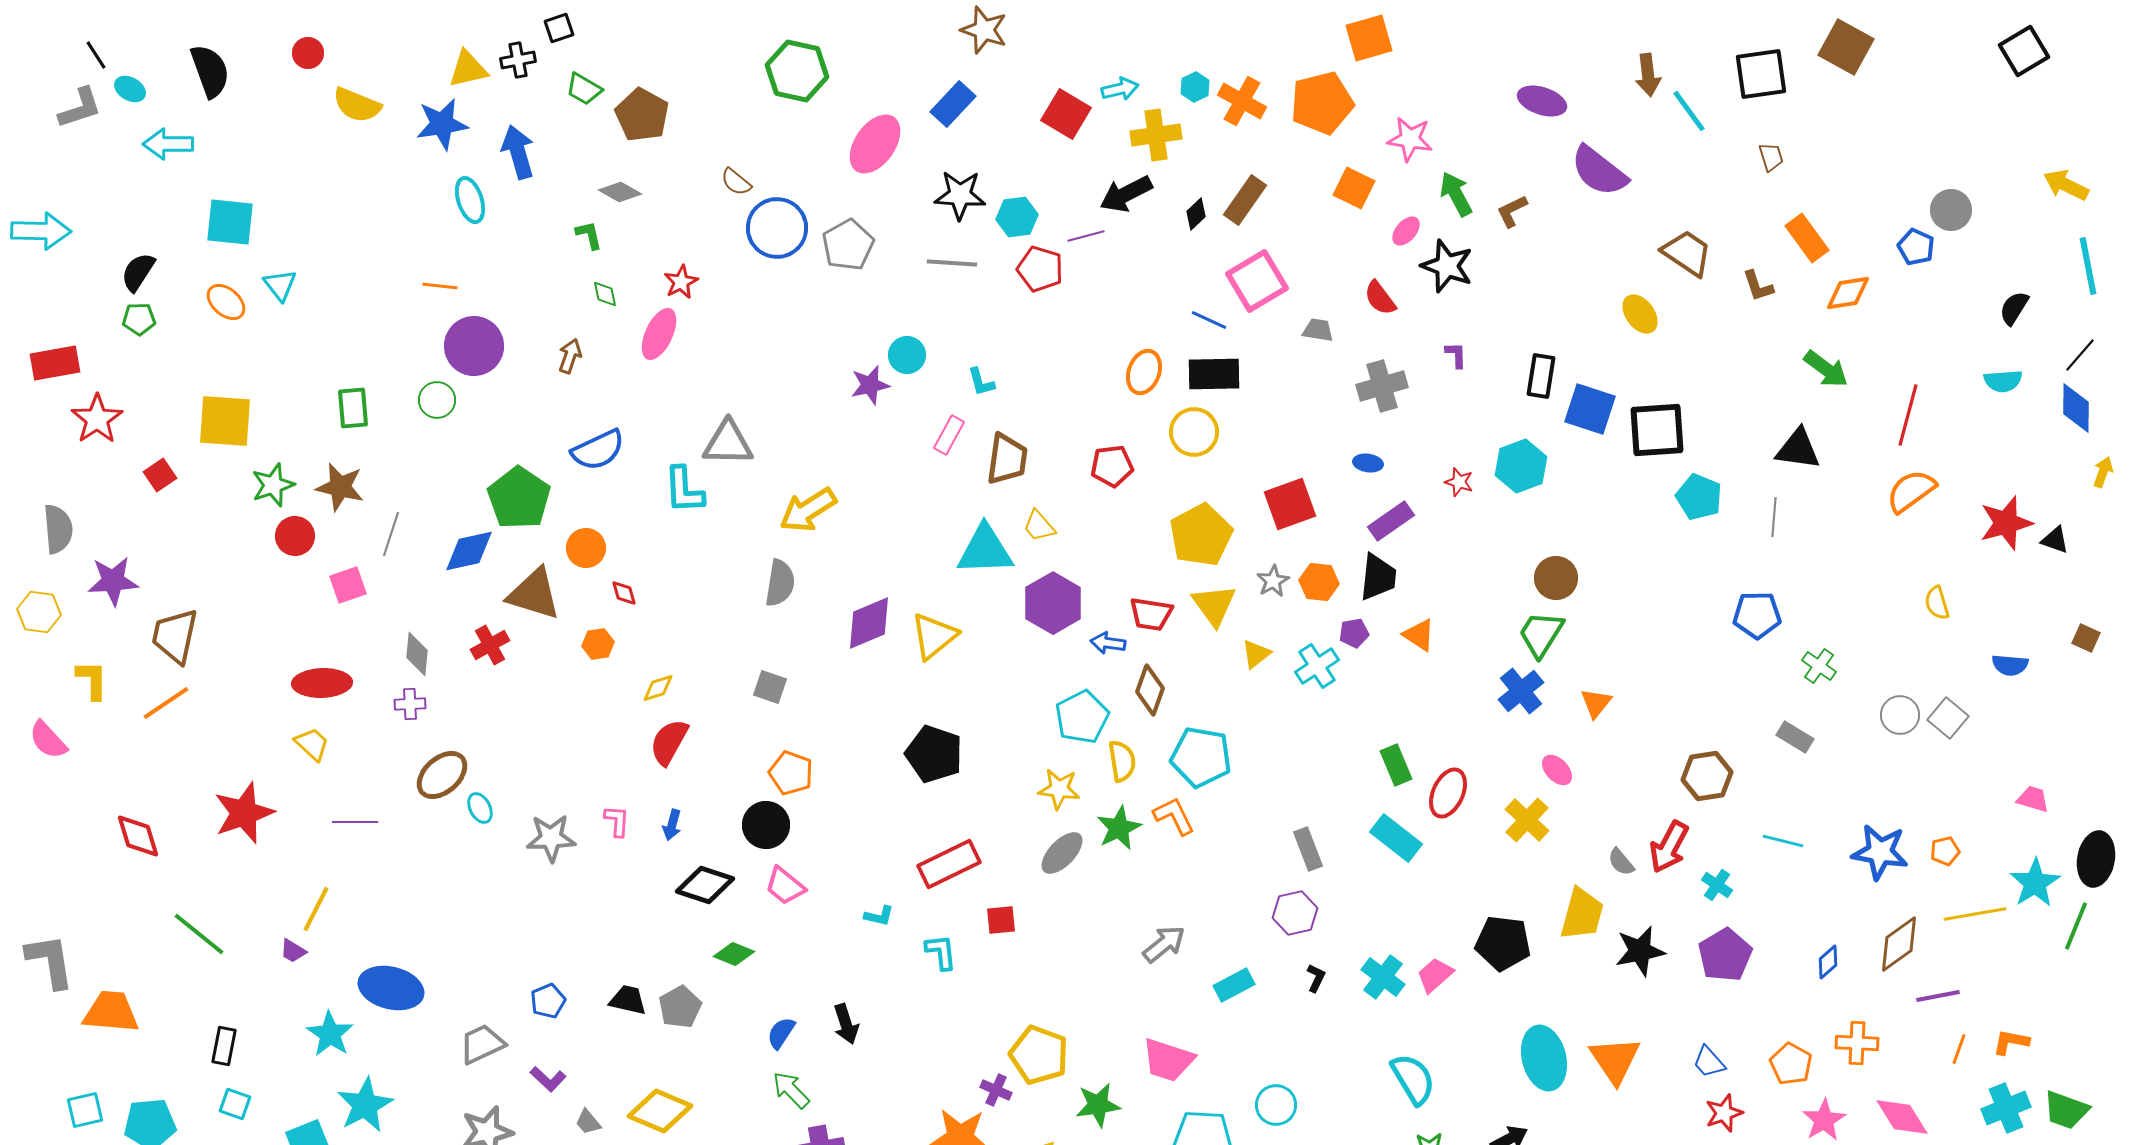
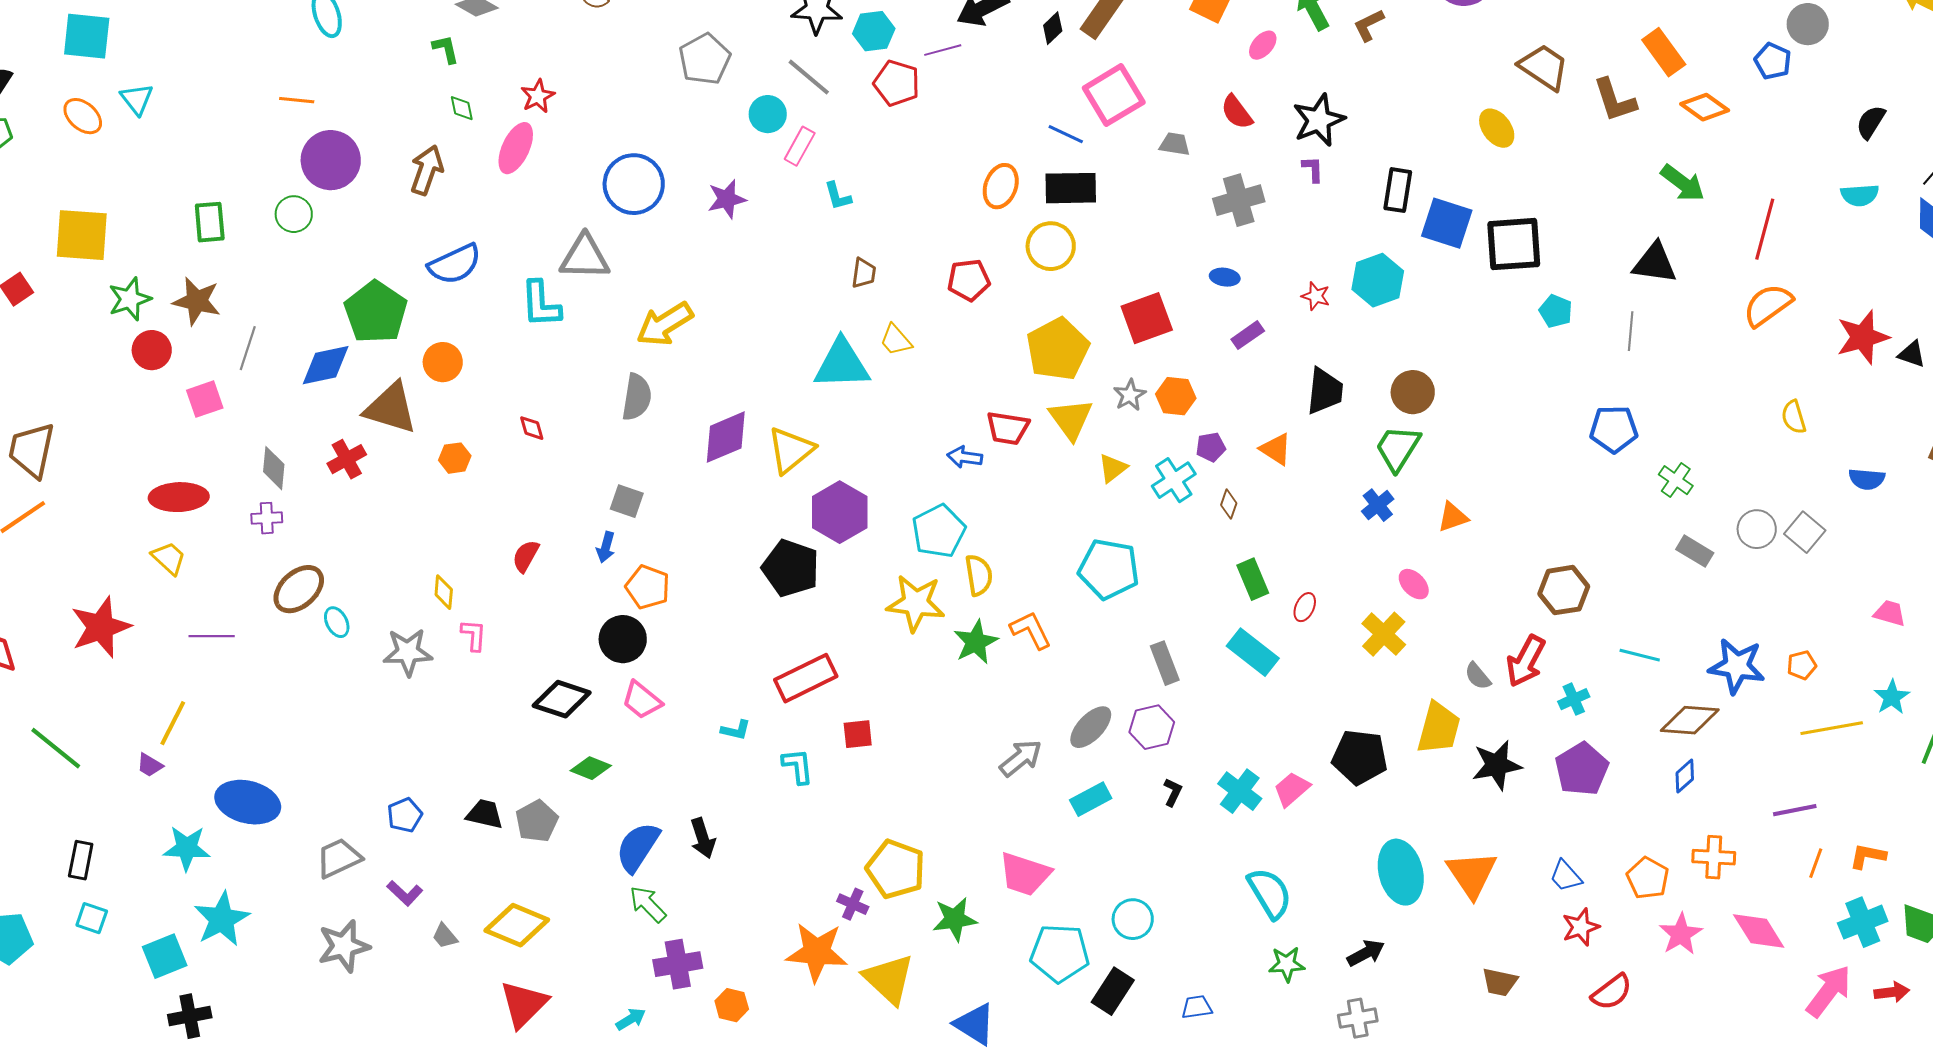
blue circle: (777, 228) -> (634, 184), moved
gray line: (952, 263) -> (809, 77), turned 36
black star: (1447, 266) -> (1319, 120), moved, turned 30
brown L-shape: (1758, 286) -> (1615, 100), size x1.4
orange diamond: (1848, 293) -> (1705, 107), turned 45
cyan circle: (907, 355) -> (768, 114), moved
brown arrow: (570, 356) -> (427, 170), size x1.4
pink rectangle: (949, 435) -> (800, 146), moved
brown trapezoid: (1007, 459) -> (864, 273), size x0.6
cyan pentagon: (1699, 497) -> (1556, 311), size x0.7
purple rectangle: (1391, 521) -> (1248, 335), size x0.7
black trapezoid: (1378, 577) -> (1325, 391), moved
red diamond: (624, 593) -> (532, 428), moved
purple hexagon: (1053, 603) -> (840, 512), moved
yellow diamond: (658, 688) -> (444, 592), moved, turned -68
brown diamond: (1150, 690) -> (1229, 504), moved, size x0.6
blue cross: (1521, 691) -> (1378, 505), size x0.7
orange triangle: (1596, 703) -> (1453, 517), turned 32
gray rectangle: (1795, 737) -> (1695, 551), moved
red semicircle: (669, 742) -> (526, 556), size x0.7
cyan pentagon: (1201, 757) -> (1109, 569), moved
yellow star: (1059, 789) -> (916, 603), size x1.4
red ellipse: (1448, 793) -> (1305, 607), size x0.6
blue arrow: (672, 825) -> (606, 547), moved
gray ellipse: (1062, 853) -> (1091, 727), moved
cyan star: (2035, 883) -> (1892, 697), size x0.7
cyan cross: (1717, 885) -> (1574, 699), turned 32
brown diamond: (1899, 944) -> (1690, 720), moved, turned 40
blue semicircle: (781, 1033) -> (638, 847), size x1.6
cyan star: (330, 1034) -> (187, 848), turned -30

